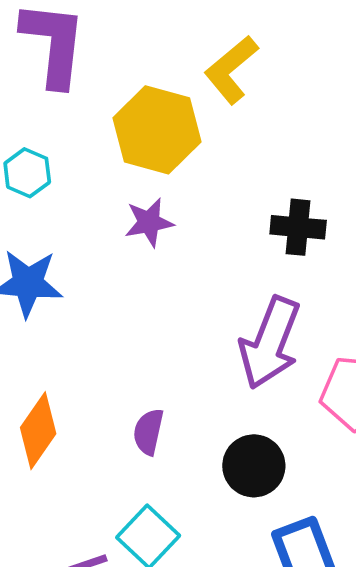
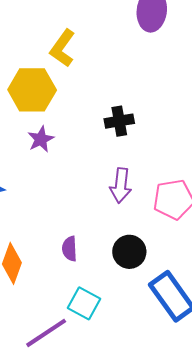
purple arrow: (270, 343) -> (121, 185), size x0.7

